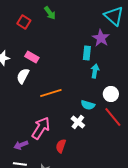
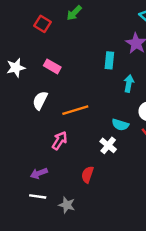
green arrow: (50, 13) -> (74, 13), turned 80
cyan rectangle: (87, 53) -> (109, 60), moved
white semicircle: (23, 76) -> (40, 100), moved
pink arrow: (41, 128) -> (60, 141), moved, size x0.7

